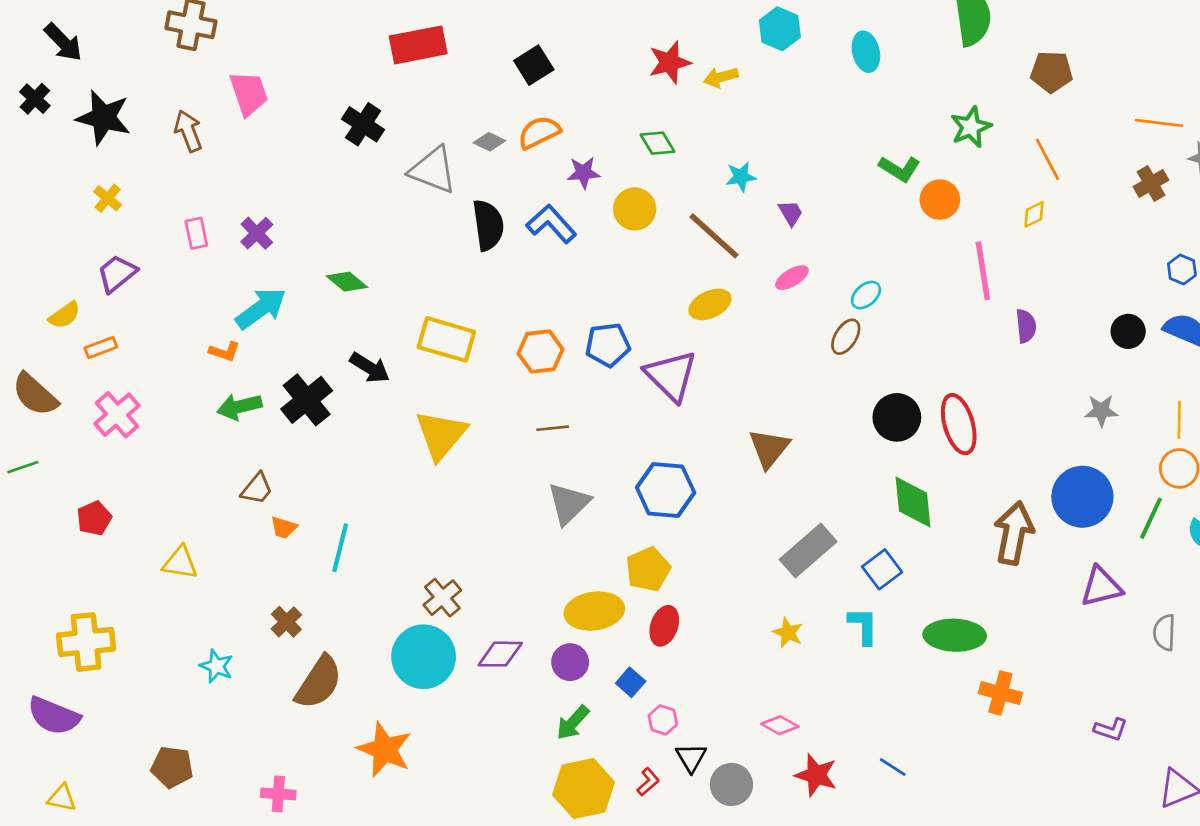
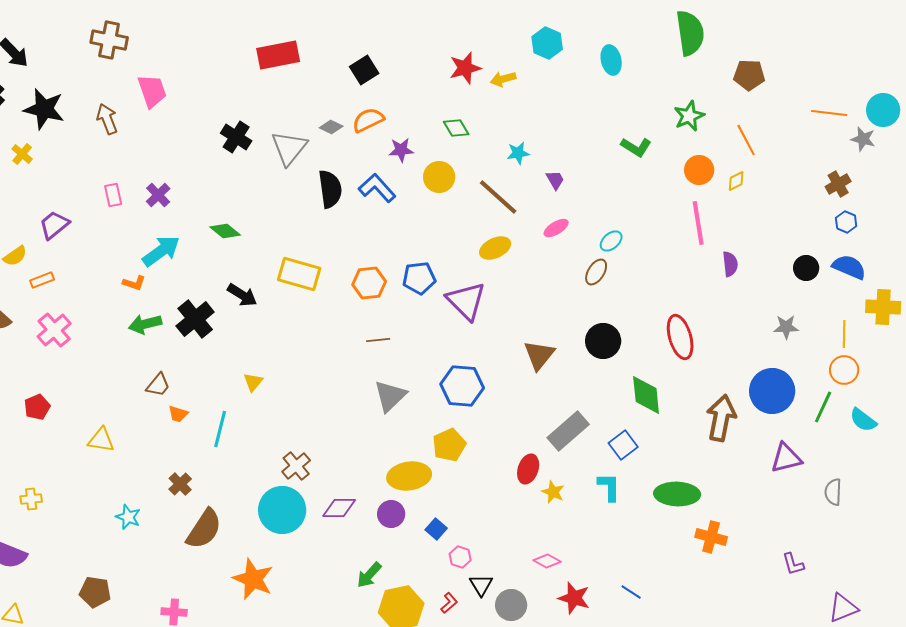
black cross: (363, 124) -> (236, 137), moved
gray triangle: (433, 170) -> (289, 148), turned 48
brown cross: (1151, 183) -> (838, 184), moved
yellow cross: (108, 198) -> (22, 154), moved
orange circle: (940, 200) -> (699, 170), moved
black circle: (897, 417) -> (603, 341), moved
yellow triangle: (441, 435) -> (253, 382), moved, size x0.5
red ellipse: (664, 626) -> (528, 469), moved
yellow cross: (86, 642) -> (31, 499), size x0.5
green arrow: (573, 723) -> (369, 575), moved
purple L-shape: (1111, 729) -> (793, 564), turned 55

